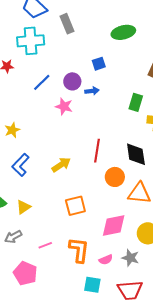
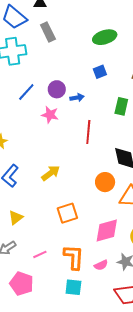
blue square: (99, 64) -> (100, 72), moved
red line: (97, 151) -> (88, 132), moved
cyan square: (92, 285) -> (73, 287), moved

